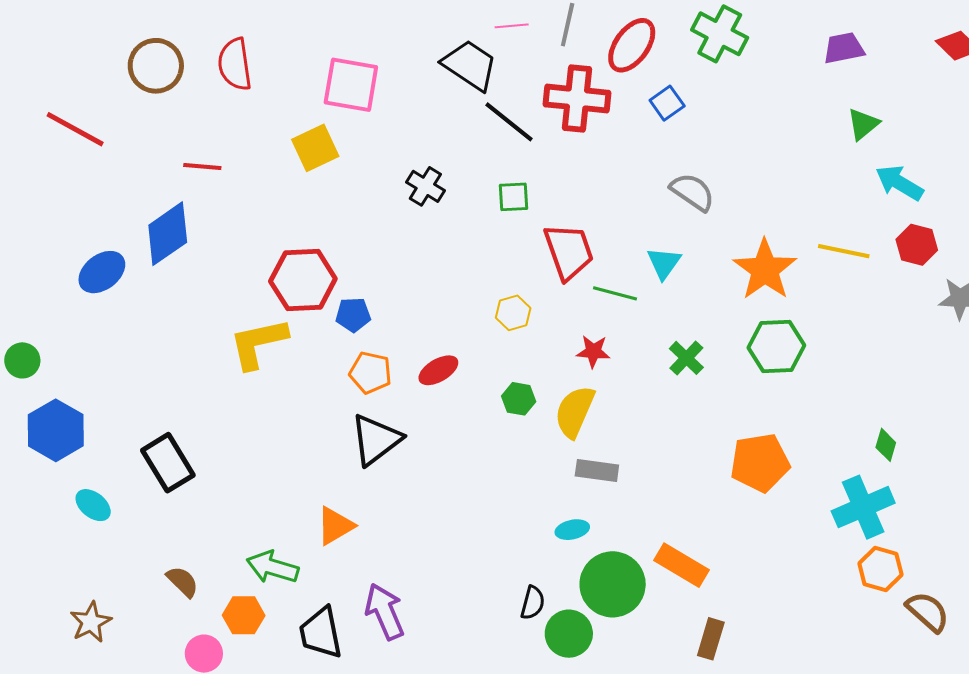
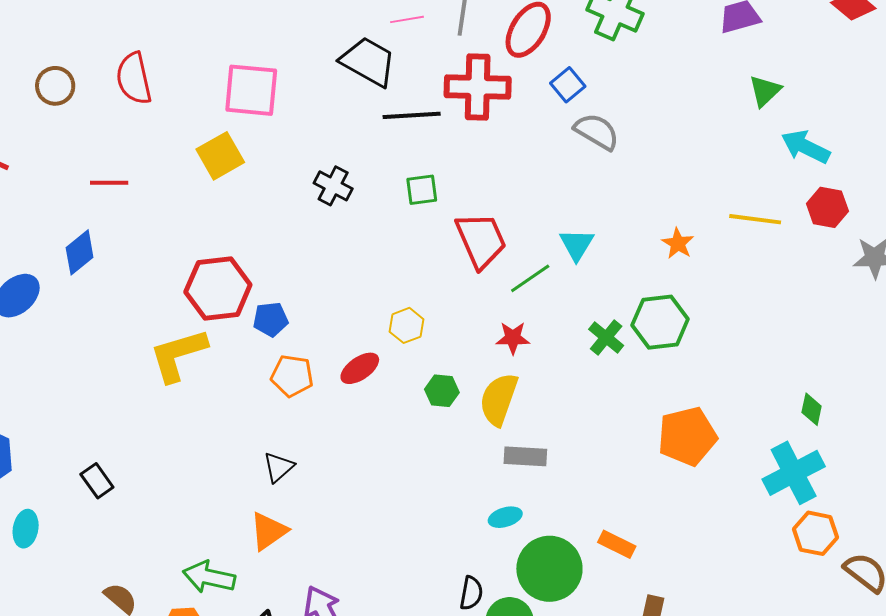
brown circle: (156, 66) -> (55, 86), size x0.7
black line: (509, 122) -> (412, 115), turned -38
gray semicircle: (692, 192) -> (597, 132), moved
blue diamond: (168, 234) -> (80, 252), size x0.7
orange star: (765, 270) -> (678, 243), size x0.5
green line: (615, 293) -> (530, 278), turned -45
yellow hexagon: (513, 313) -> (407, 325), moved
green hexagon: (776, 347) -> (660, 322), moved
black triangle: (376, 440) -> (278, 467), moved, size x0.6
black rectangle: (168, 463) -> (97, 481), size x0.6
cyan ellipse: (93, 505) -> (26, 529), turned 66
orange rectangle: (681, 565) -> (617, 544), size x0.7

